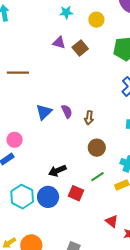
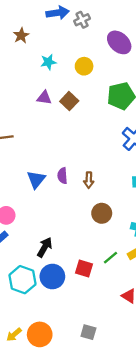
purple semicircle: (67, 111) -> (62, 176), turned -152
black arrow: (57, 171) -> (45, 247), moved, turned 150
green line: (98, 177) -> (110, 258), moved

